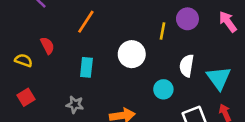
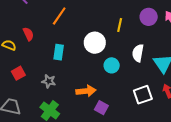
purple circle: (187, 19) -> (149, 17), moved
cyan circle: (163, 89) -> (112, 65), moved
red square: (26, 97) -> (18, 73), moved

